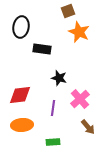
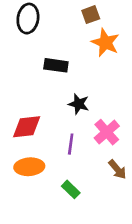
black ellipse: (21, 27) -> (28, 19), moved
green rectangle: (53, 142) -> (71, 189), turned 48

